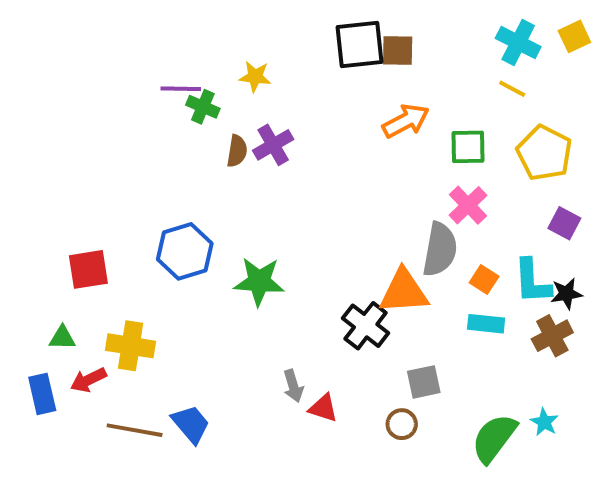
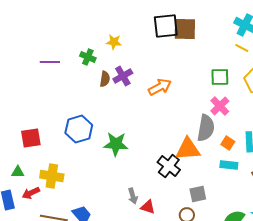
brown square: (398, 51) -> (185, 29), size x1.4
purple line: (181, 89) -> (50, 62), moved
orange arrow: (406, 121) -> (160, 87), moved

